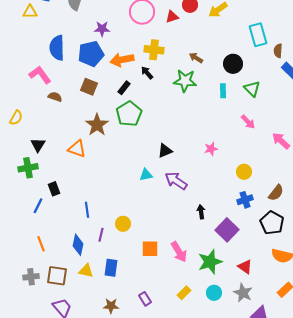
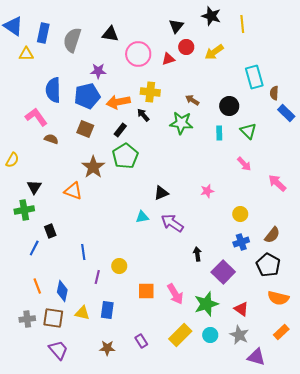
blue diamond: (78, 245) -> (62, 291), moved
yellow rectangle: (184, 293) -> (180, 335), size x1.6

